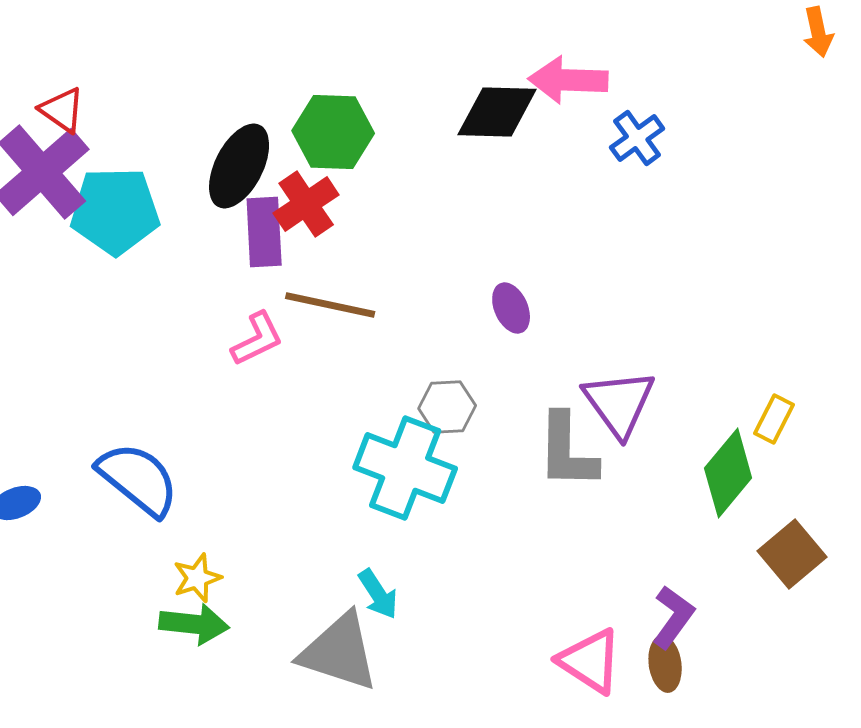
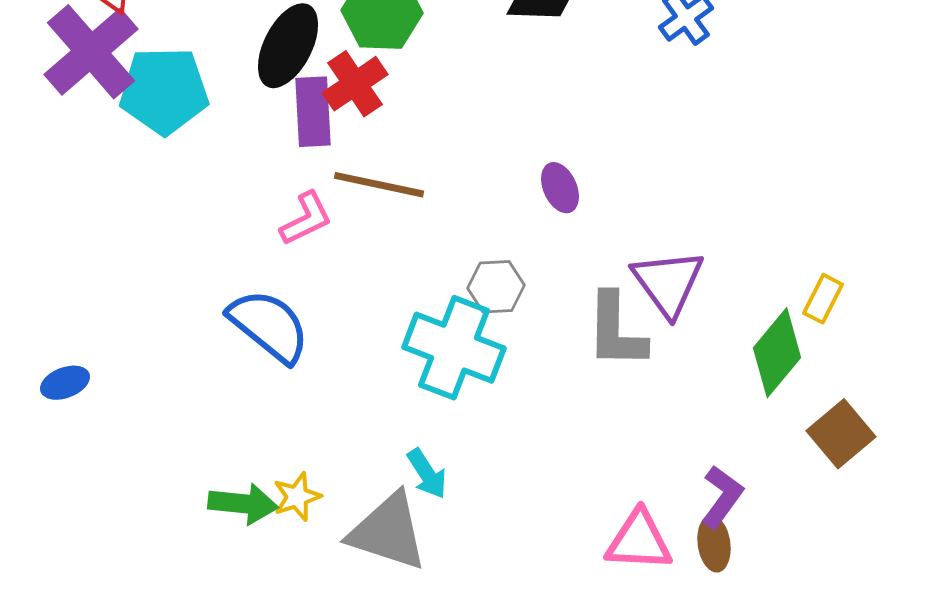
blue semicircle: (138, 479) -> (269, 326), moved
yellow star: (197, 578) -> (297, 497), moved
pink triangle: (590, 661) -> (639, 541), turned -30

